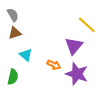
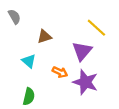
brown triangle: (15, 33) -> (44, 37), moved
green semicircle: (13, 77) -> (29, 96), moved

